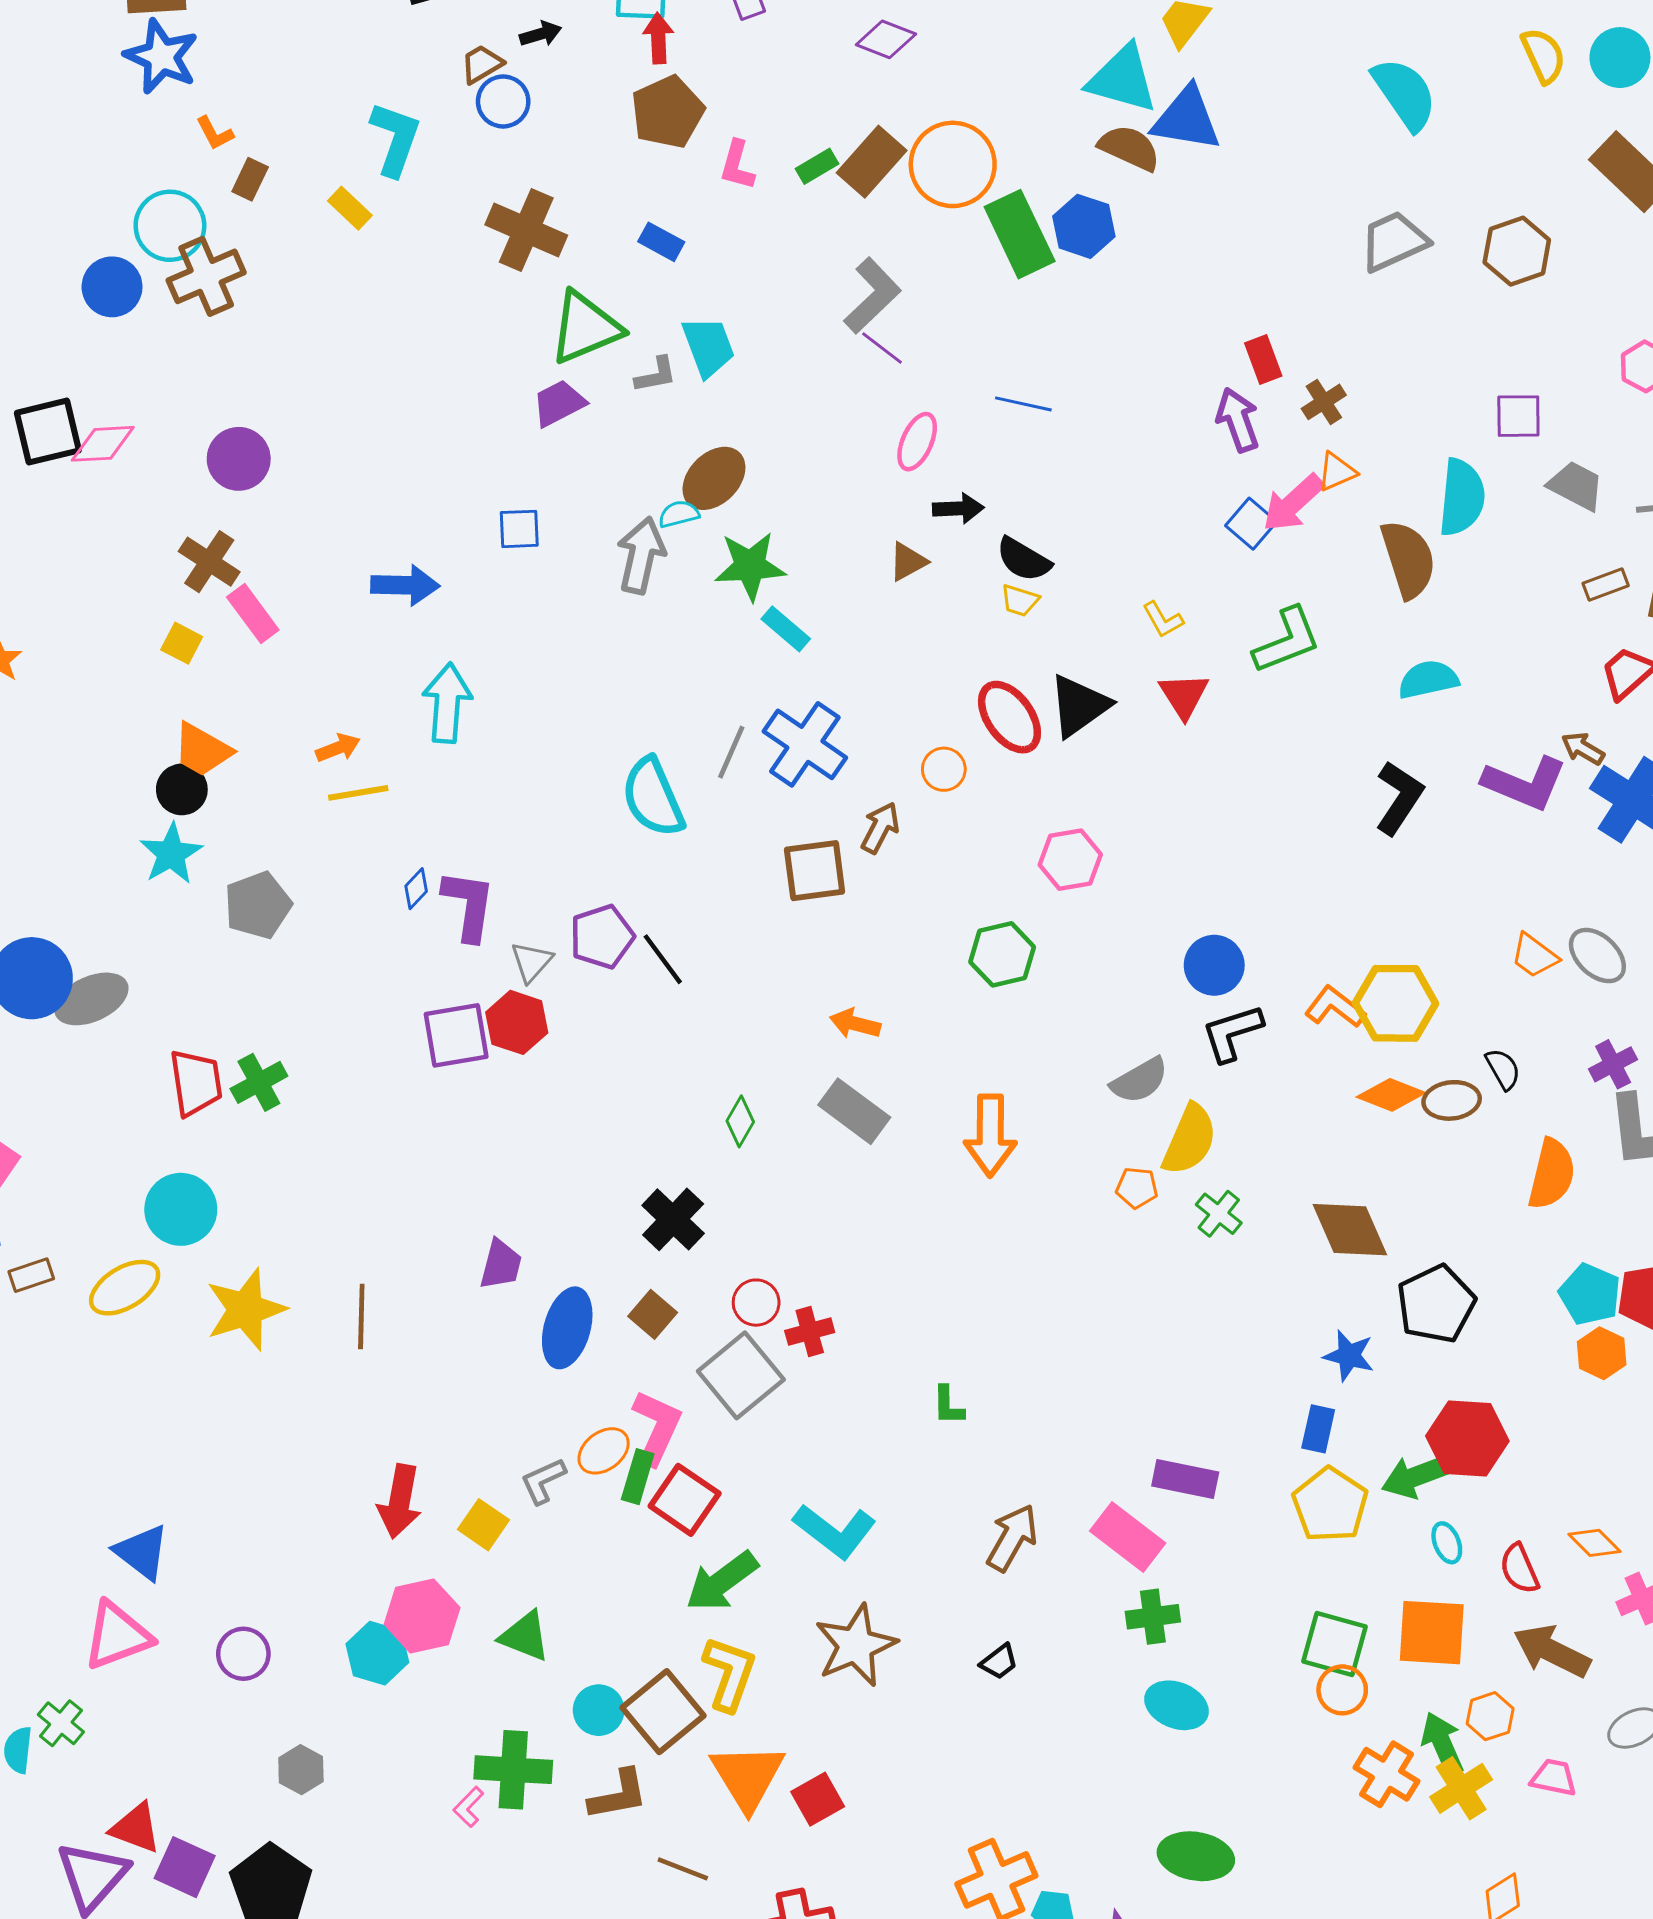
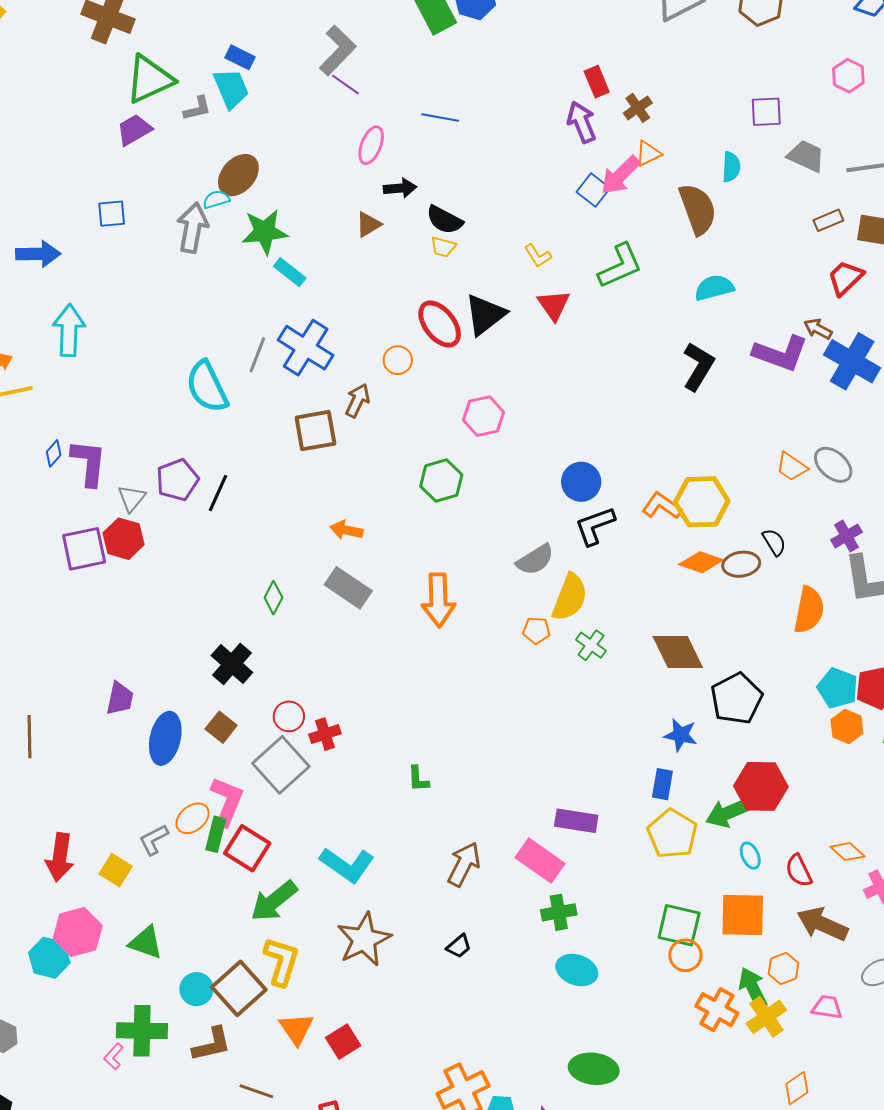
blue rectangle: (661, 242) -> (240, 57), moved
cyan semicircle: (1462, 497) -> (731, 167), size x0.6
black line: (663, 959) -> (218, 493), turned 63
orange triangle: (748, 1777) -> (296, 1029), size x0.7

